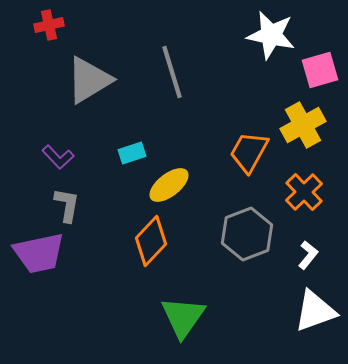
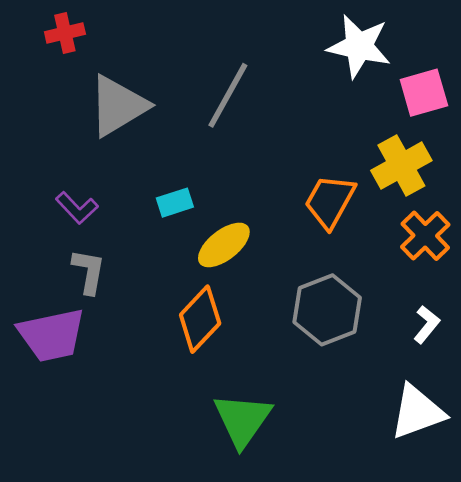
gray line: (172, 72) -> (228, 95), turned 46
orange cross: (304, 192) -> (425, 236), moved
white L-shape: (308, 255) -> (427, 324), moved

